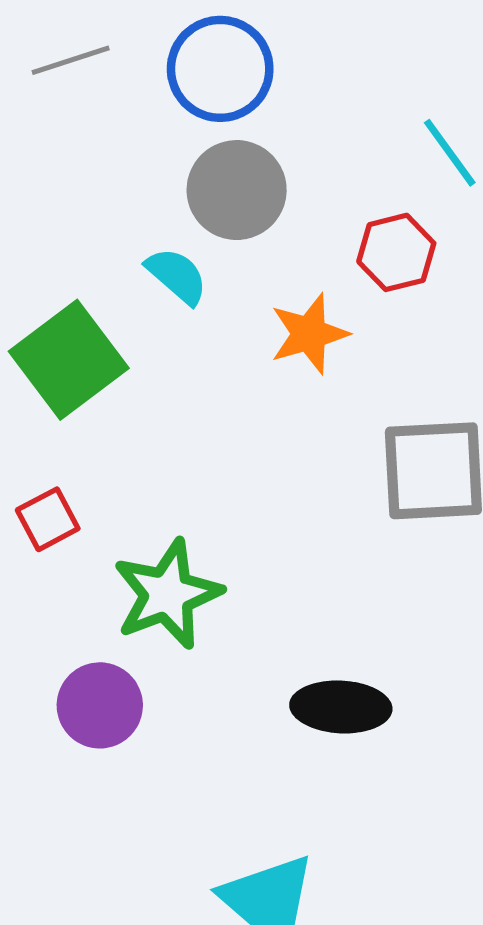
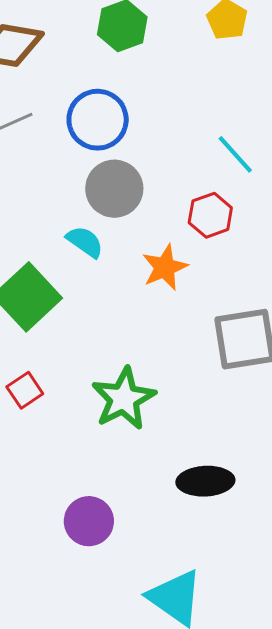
green star: (167, 594) -> (124, 399), moved
purple circle: (100, 705) -> (89, 521), moved

